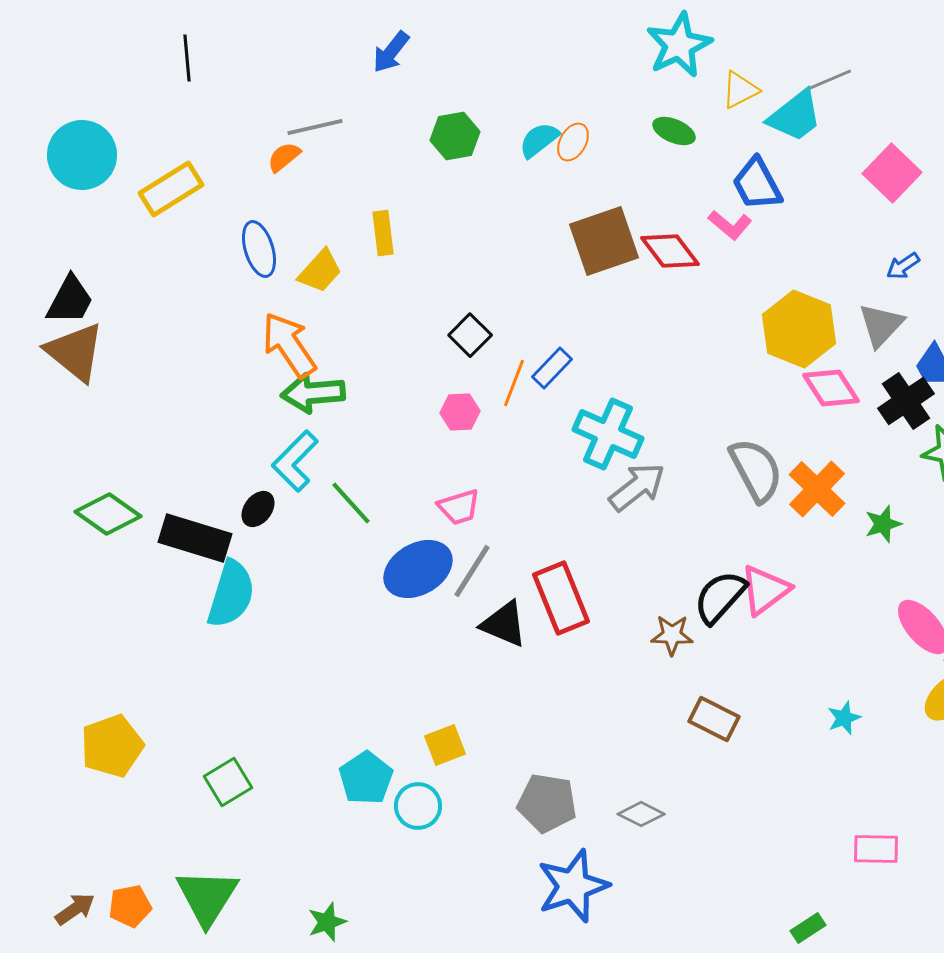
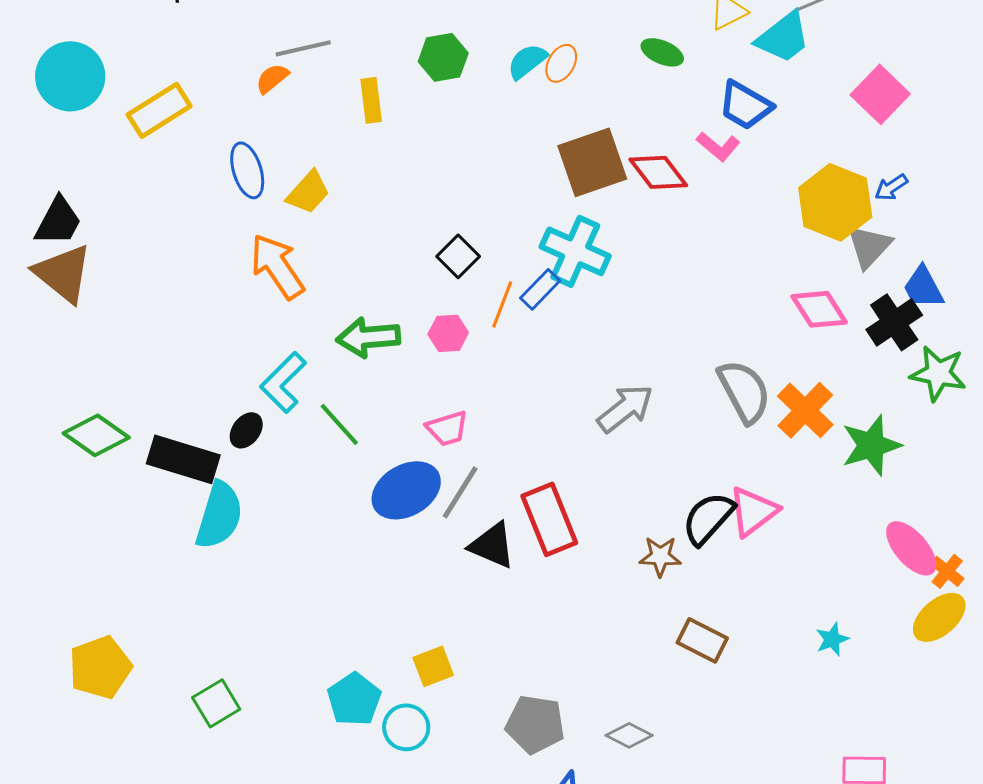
blue trapezoid: (757, 184) -> (745, 105), turned -32
yellow rectangle: (383, 233) -> (371, 100), moved
yellow hexagon: (799, 329) -> (835, 202), moved
green arrow: (313, 393) -> (368, 337), moved
cyan cross: (608, 434) -> (575, 251), moved
green star: (883, 524) -> (871, 445), size x1.6

